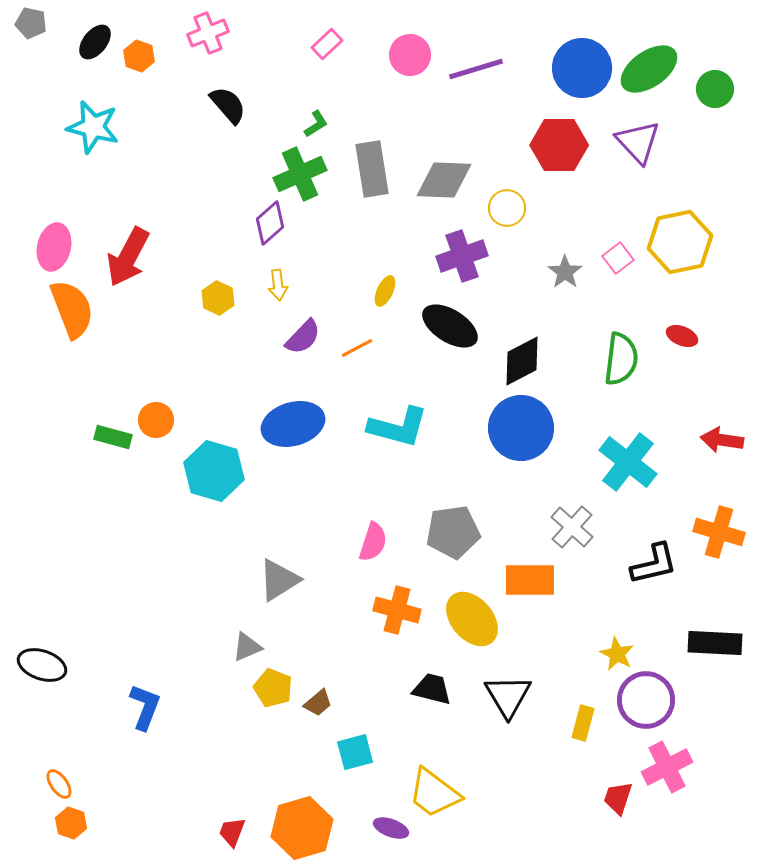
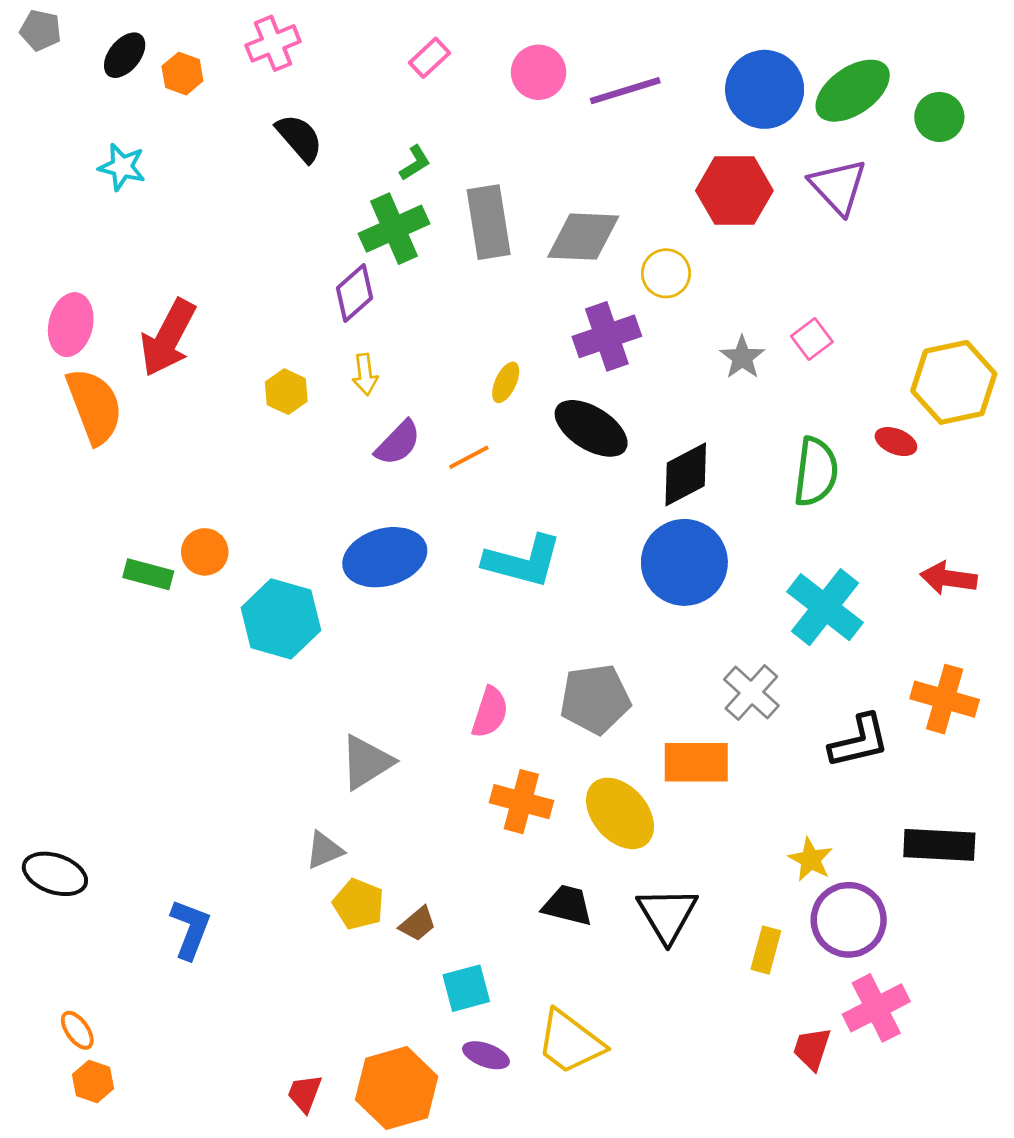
cyan star: (93, 127) -> (122, 167), size x0.7
yellow hexagon: (680, 242) -> (954, 382), moved
purple ellipse: (391, 828) -> (486, 1055), moved

